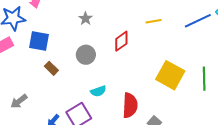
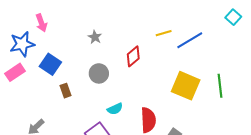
blue line: (198, 21) -> (190, 40), moved
blue square: (39, 41) -> (50, 64), turned 30
brown rectangle: (51, 68) -> (65, 91), turned 32

